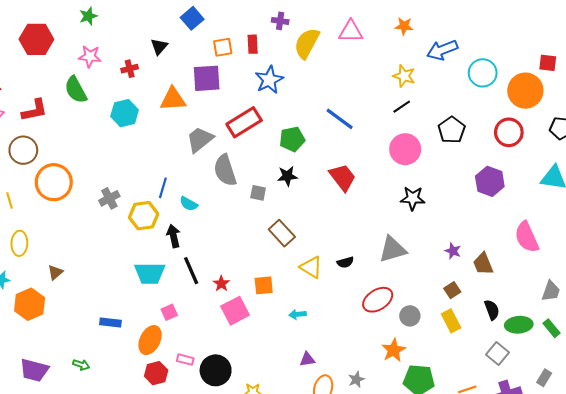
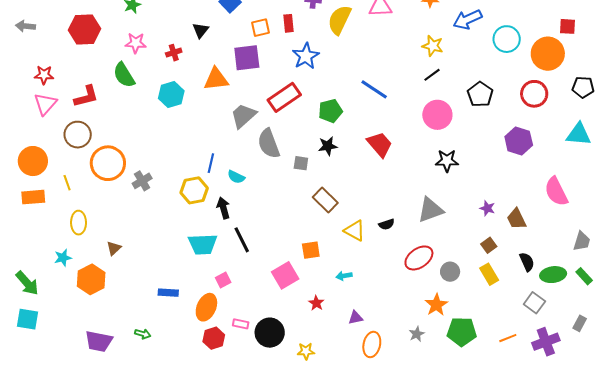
gray cross: (109, 198) -> (142, 181), moved
red star: (221, 284) -> (316, 303), moved
gray star: (356, 379) -> (417, 334), moved

